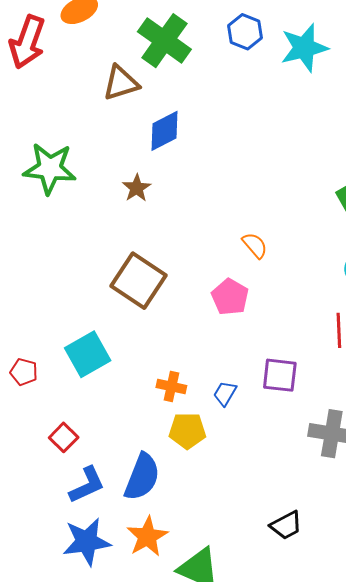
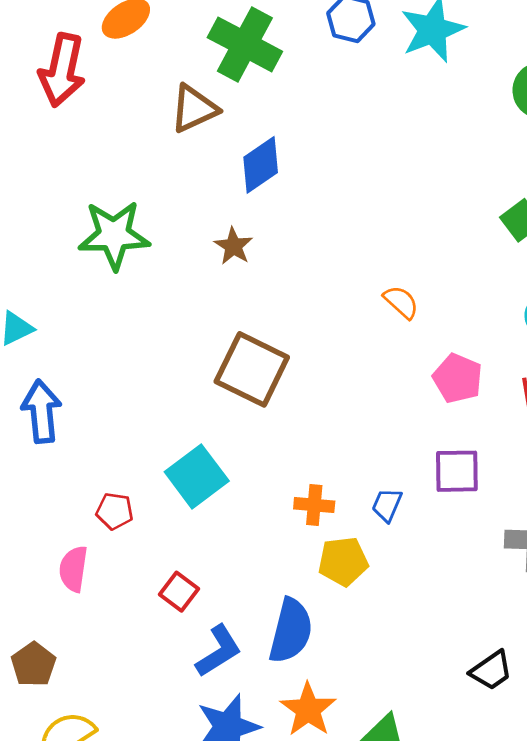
pink pentagon: (230, 297) -> (458, 378), moved

